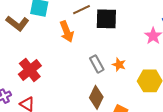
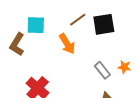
brown L-shape: (17, 23) -> (17, 44), turned 95

